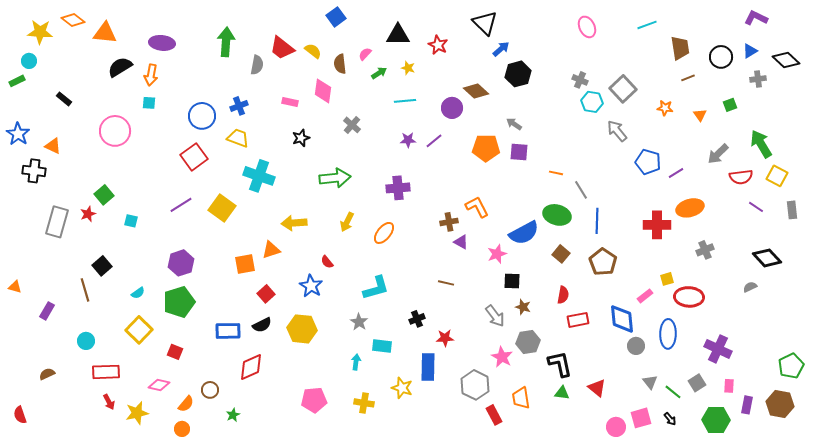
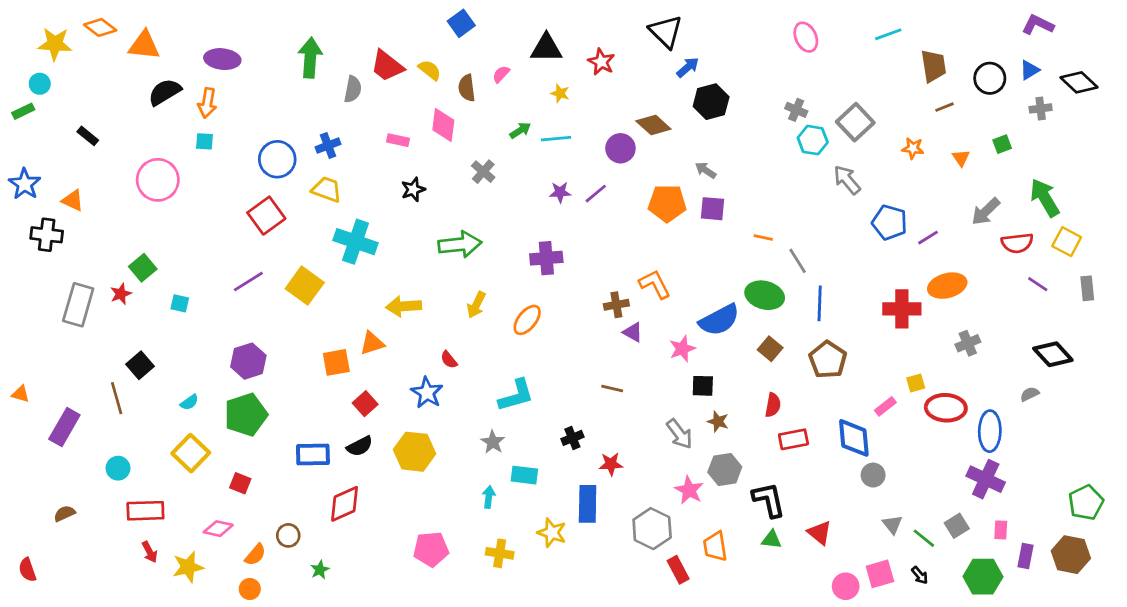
green arrow: (379, 73) -> (520, 130), moved
purple rectangle: (47, 311) -> (64, 427), size x1.5
blue ellipse: (668, 334) -> (990, 431), moved

